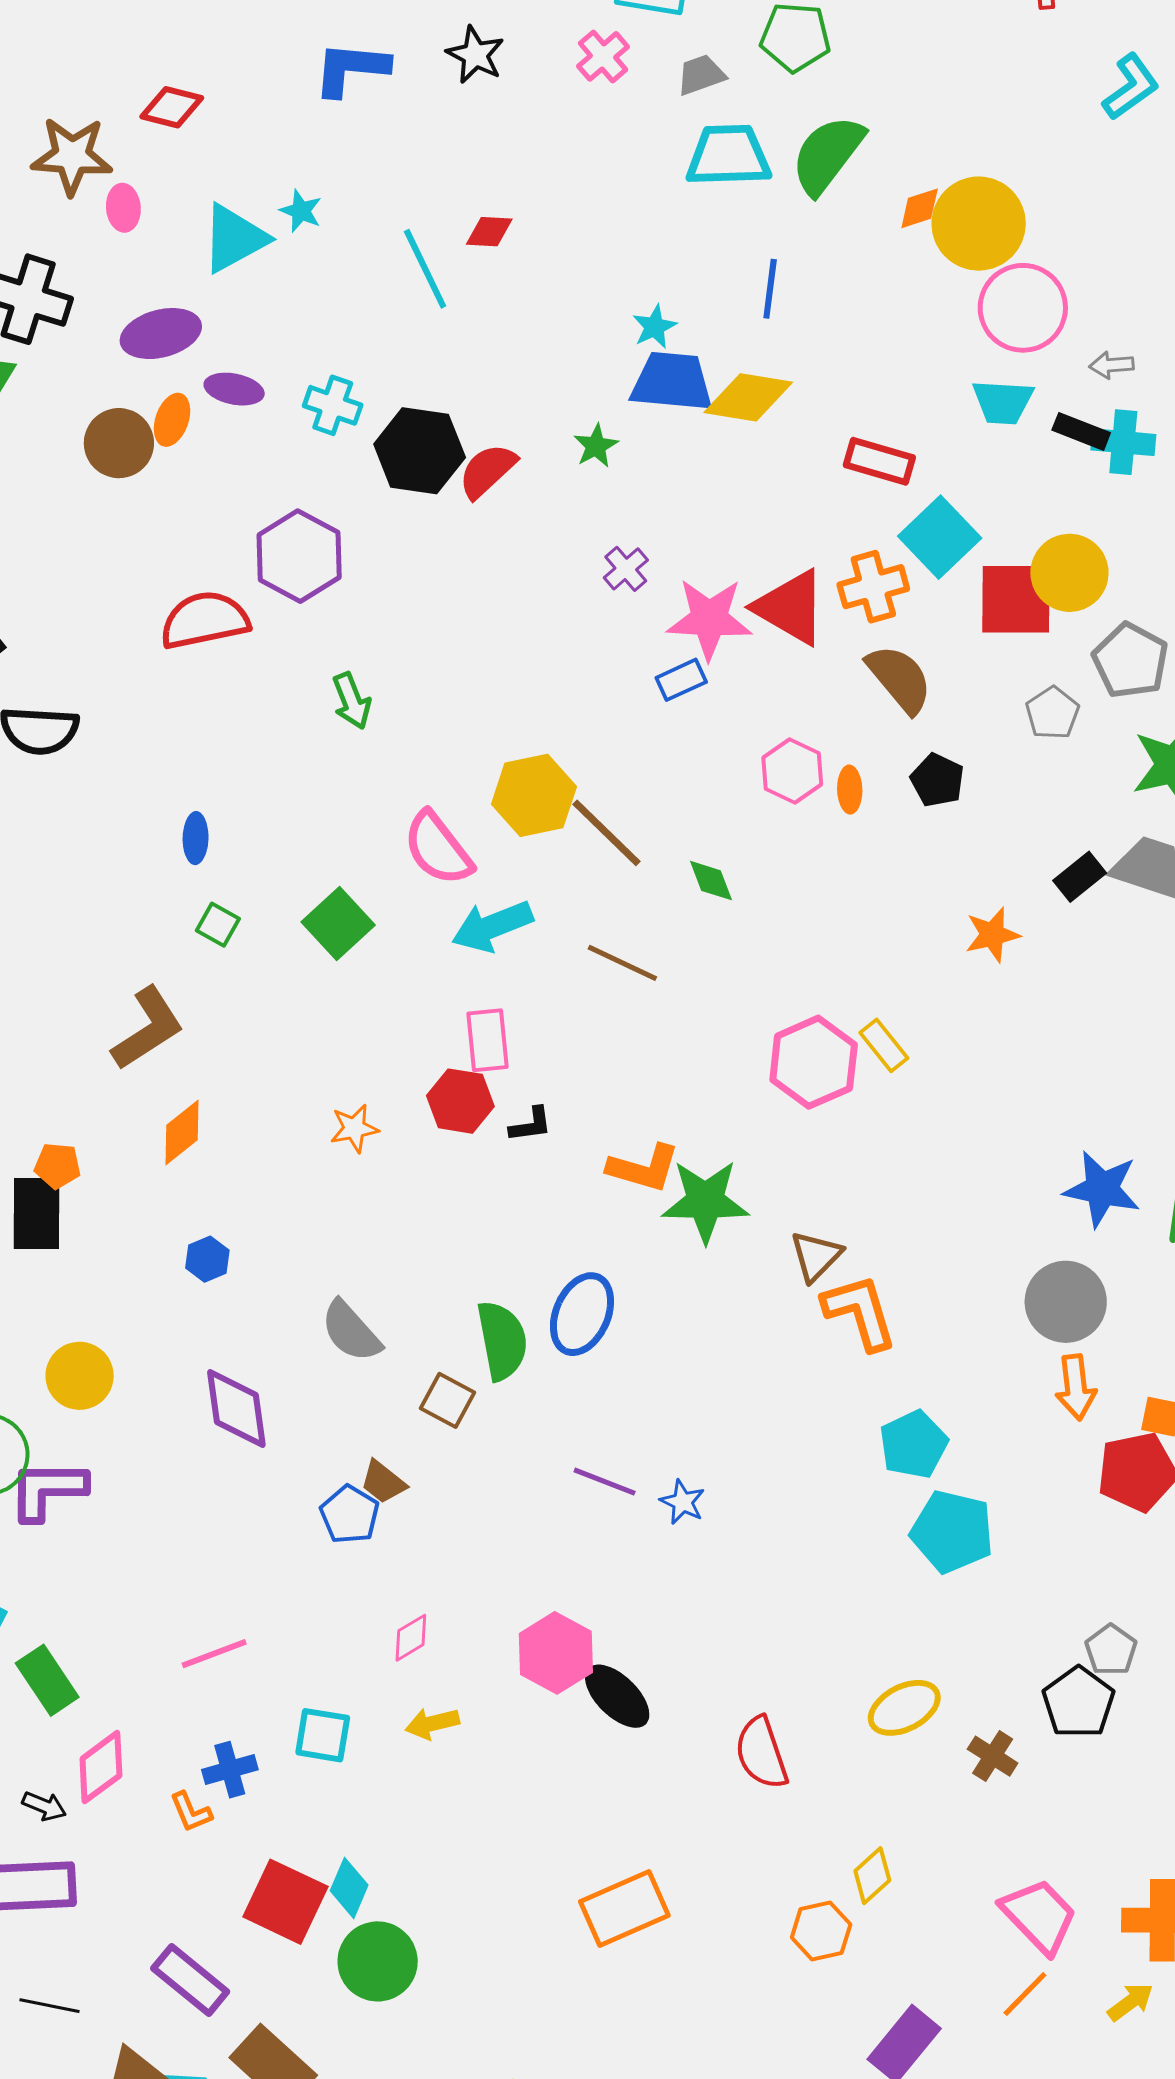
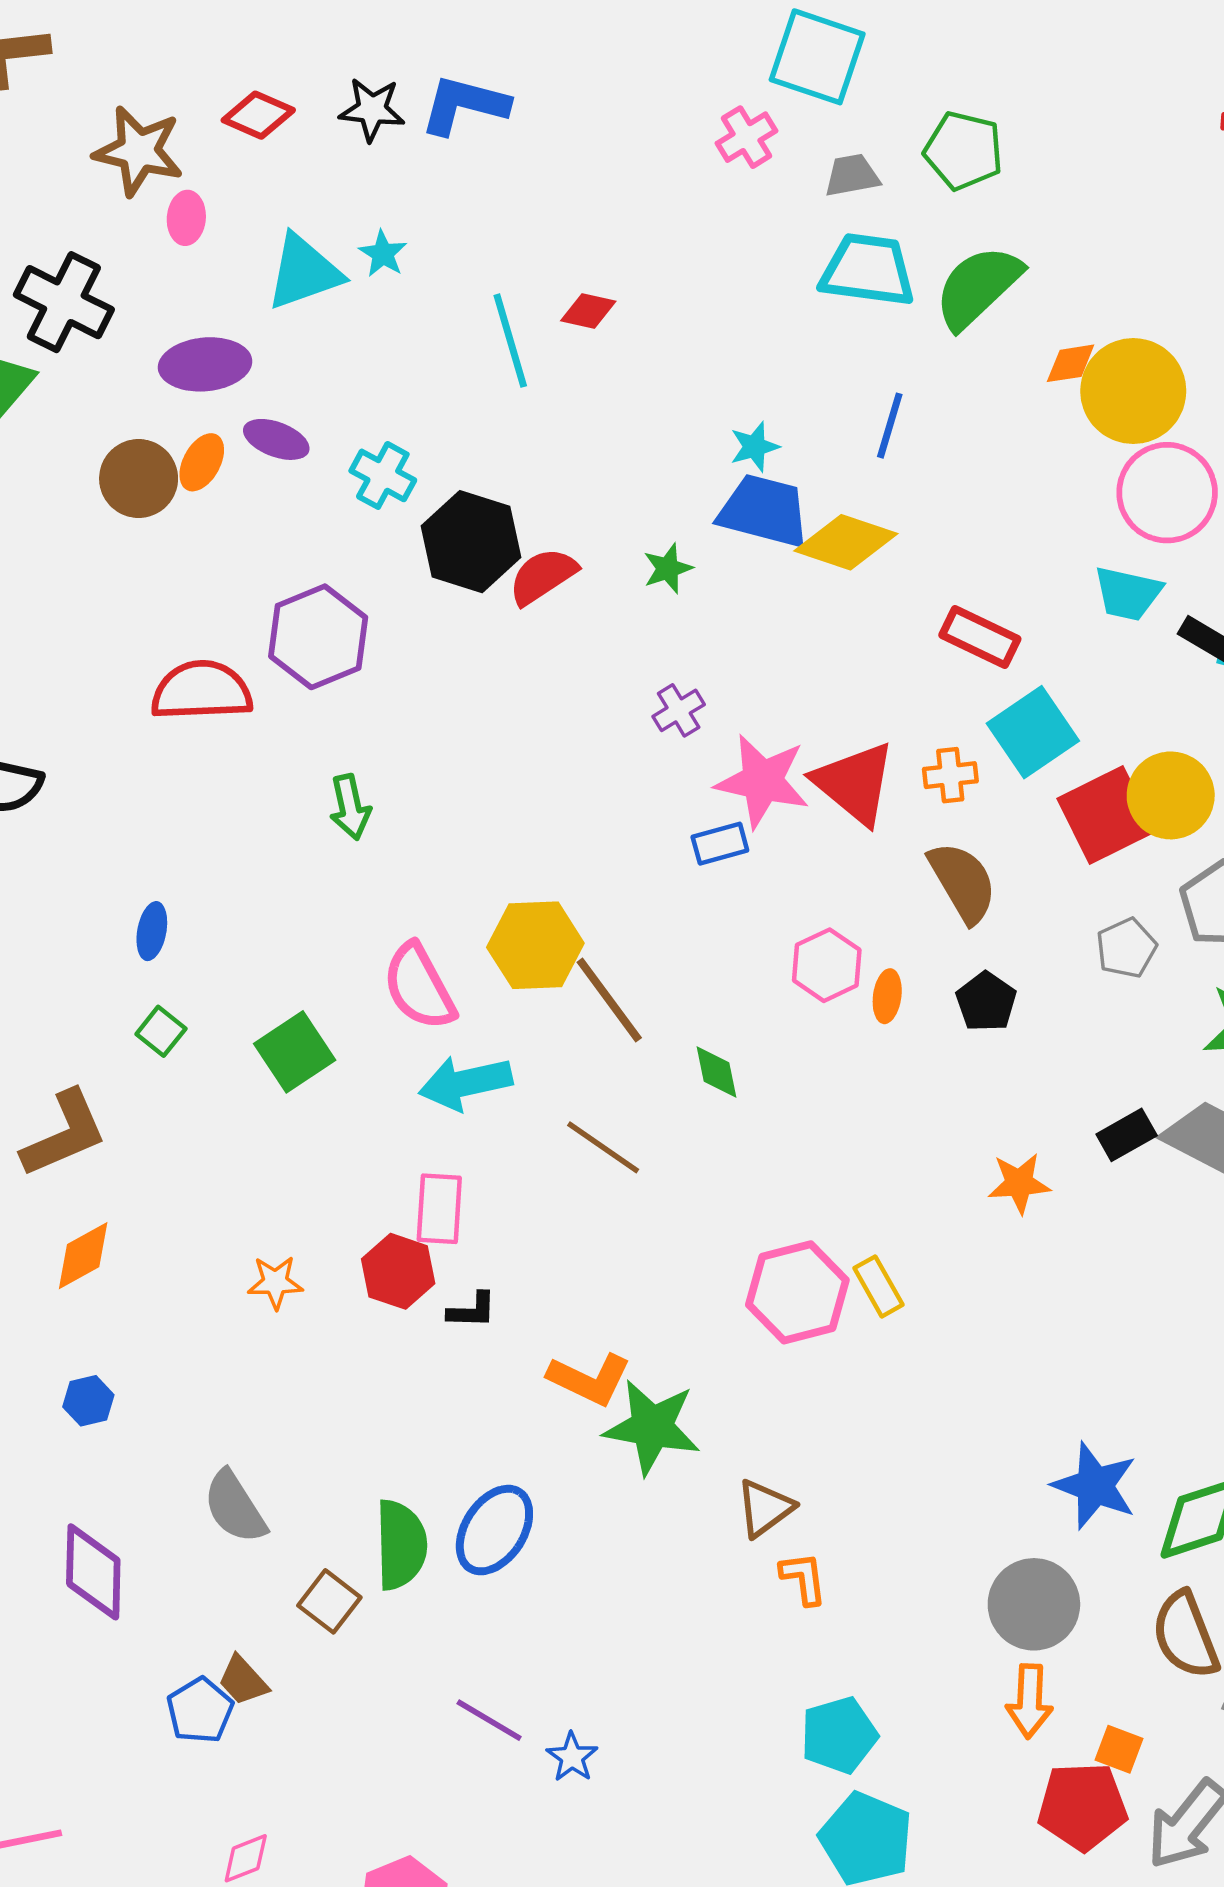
black star: (475, 55) -> (372, 110), moved, turned -30
orange cross: (873, 587) -> (950, 775), size x0.7
red square: (1016, 599) -> (1106, 815), turned -36
orange L-shape: (860, 1312) -> (803, 1578), size x0.6

